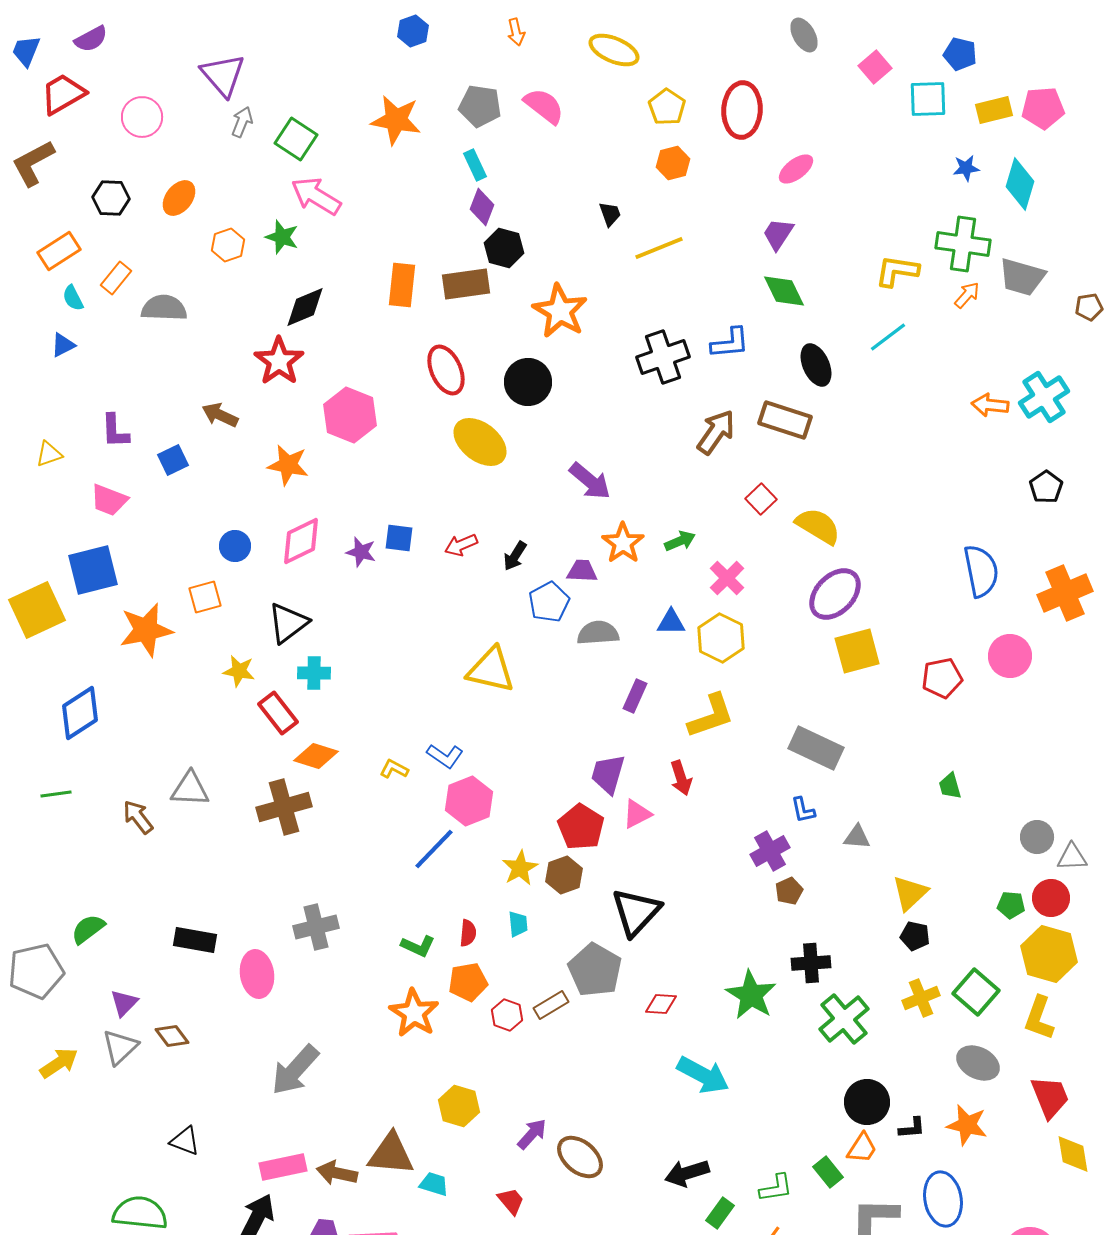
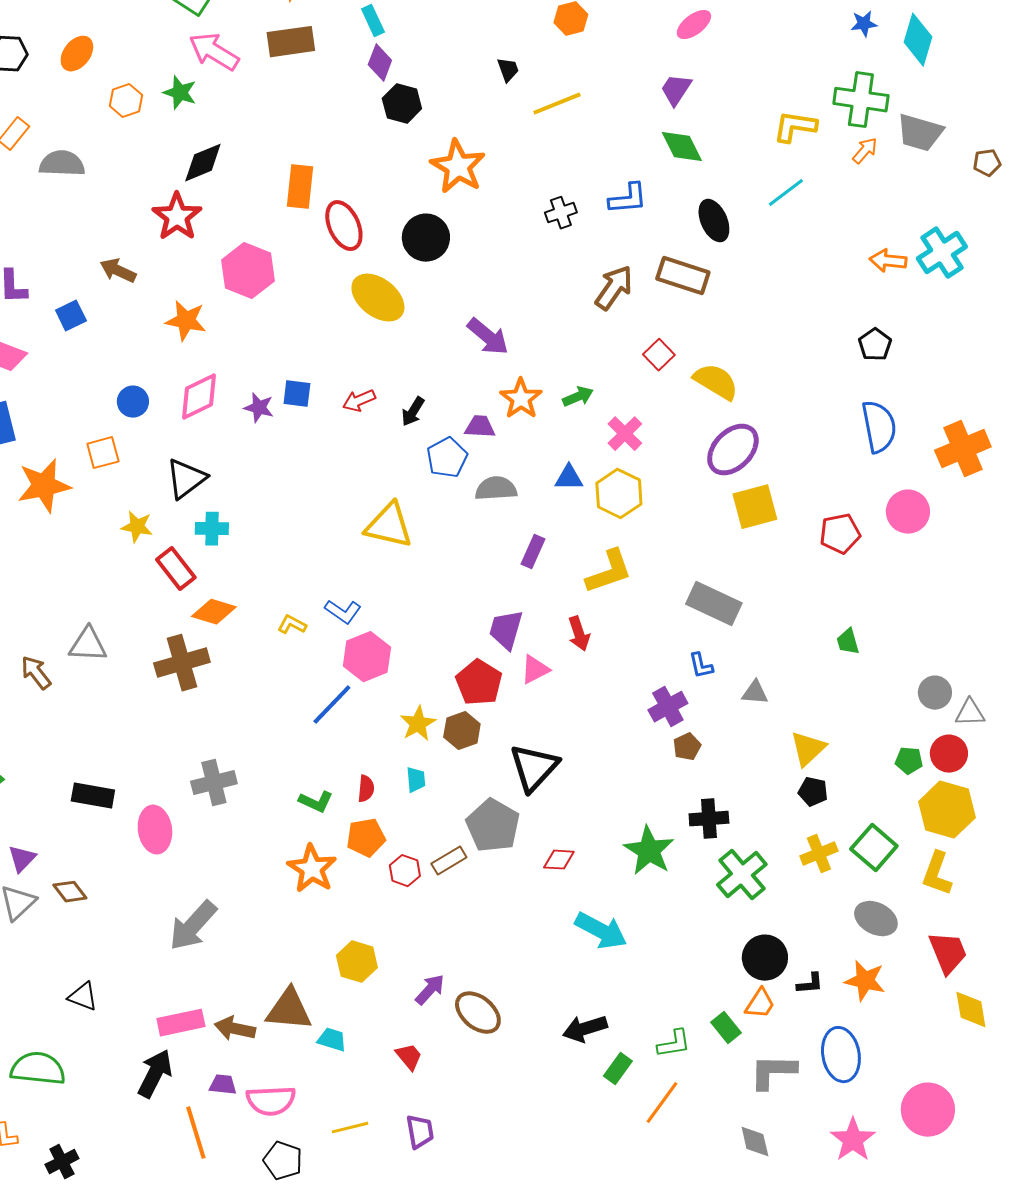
brown rectangle: (466, 284) -> (291, 42), moved
orange rectangle: (402, 285) -> (300, 187), moved
black cross: (663, 357) -> (561, 213), size x0.6
black pentagon: (1046, 487) -> (875, 345), moved

